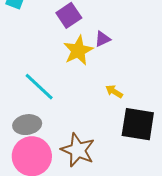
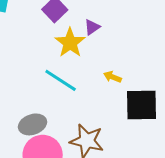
cyan line: (39, 87) -> (61, 80), moved

